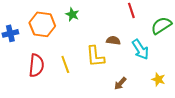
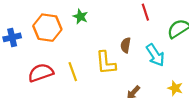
brown semicircle: (113, 40) -> (126, 45), turned -88
red semicircle: (36, 65) -> (41, 73), turned -115

